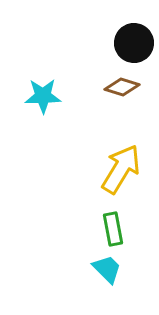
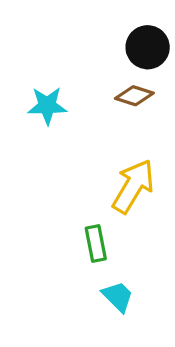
green rectangle: (113, 229) -> (96, 244), moved

